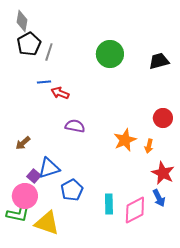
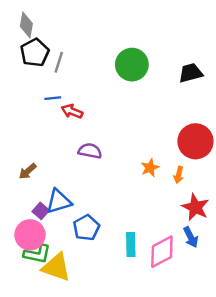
red circle: (163, 118) -> (195, 141), size x1.5
orange star: (125, 140) -> (150, 168), size x0.7
green L-shape: (18, 214) -> (37, 254), moved

